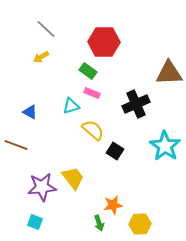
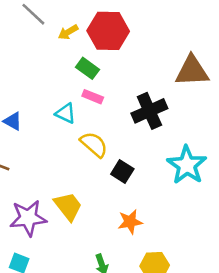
yellow arrow: (41, 57) -> (68, 32), moved
cyan triangle: (71, 106) -> (66, 113), turned 42
orange star: (113, 205) -> (130, 222), moved

